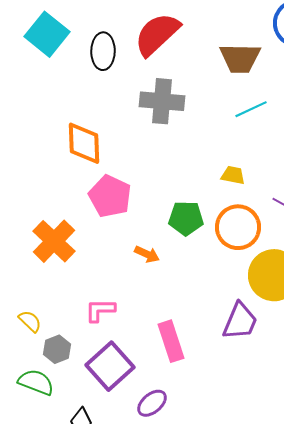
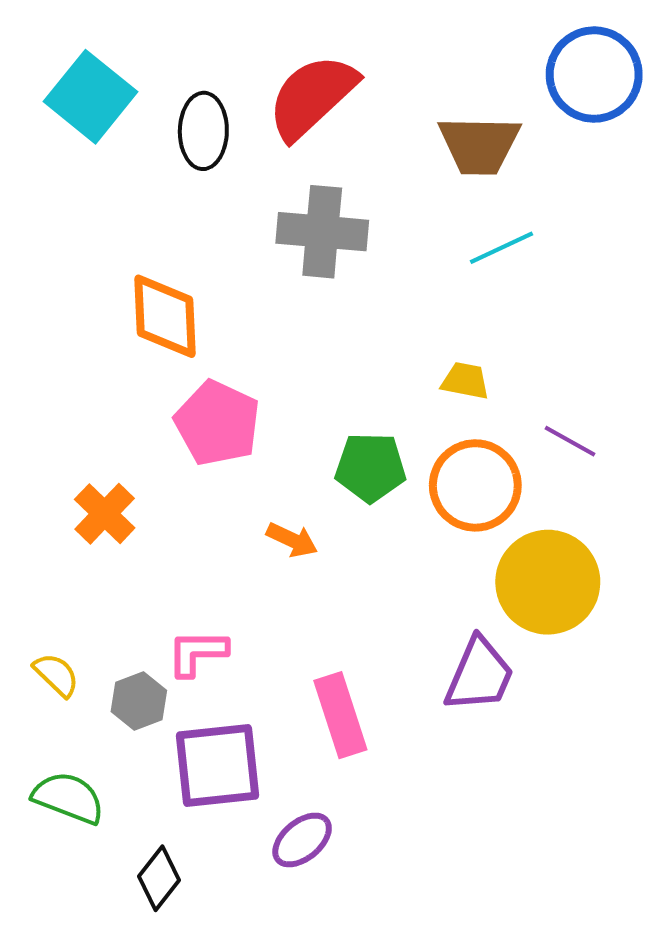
orange cross: (54, 241) -> (105, 514), size x0.7
gray hexagon: (57, 349) -> (139, 701), moved
purple square: (110, 366) -> (217, 765), turned 36

